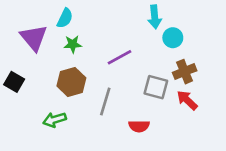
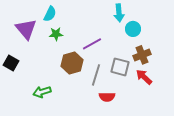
brown hexagon: (71, 82) -> (72, 63), moved
gray line: (105, 101) -> (96, 75), moved

